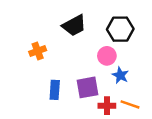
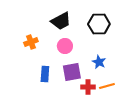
pink circle: (107, 56) -> (65, 46), moved
orange line: (130, 104) -> (107, 86), turned -35

